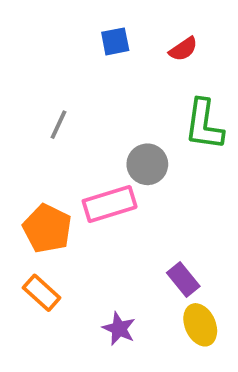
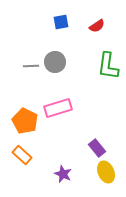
gray line: (59, 125) -> (31, 66), turned 63
gray circle: (147, 164) -> (55, 62), moved

